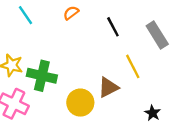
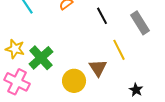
green cross: (42, 76) -> (41, 58), turned 35
brown triangle: (108, 87) -> (98, 68), turned -36

